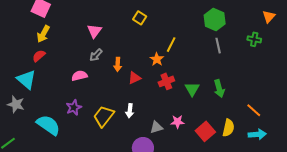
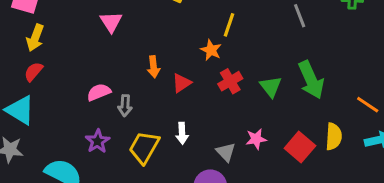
gray arrow: (96, 55) -> (125, 106), moved, turned -32
green arrow: (219, 89) -> (311, 80), size x1.4
gray triangle: (156, 127) -> (226, 152), turned -48

